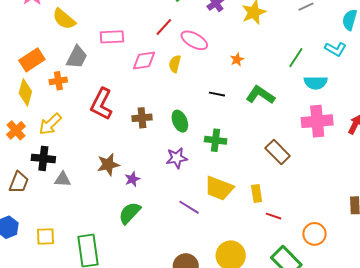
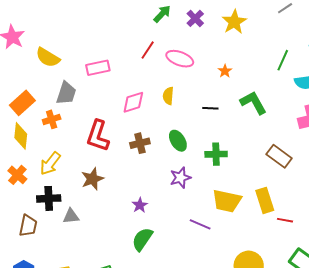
pink diamond: (144, 61) -> (133, 102), moved
yellow semicircle: (175, 64) -> (168, 96), moved
green L-shape: (260, 95) -> (253, 103), turned 36
brown star: (108, 165) -> (92, 179), moved
yellow rectangle: (257, 193) -> (265, 200), size x1.4

